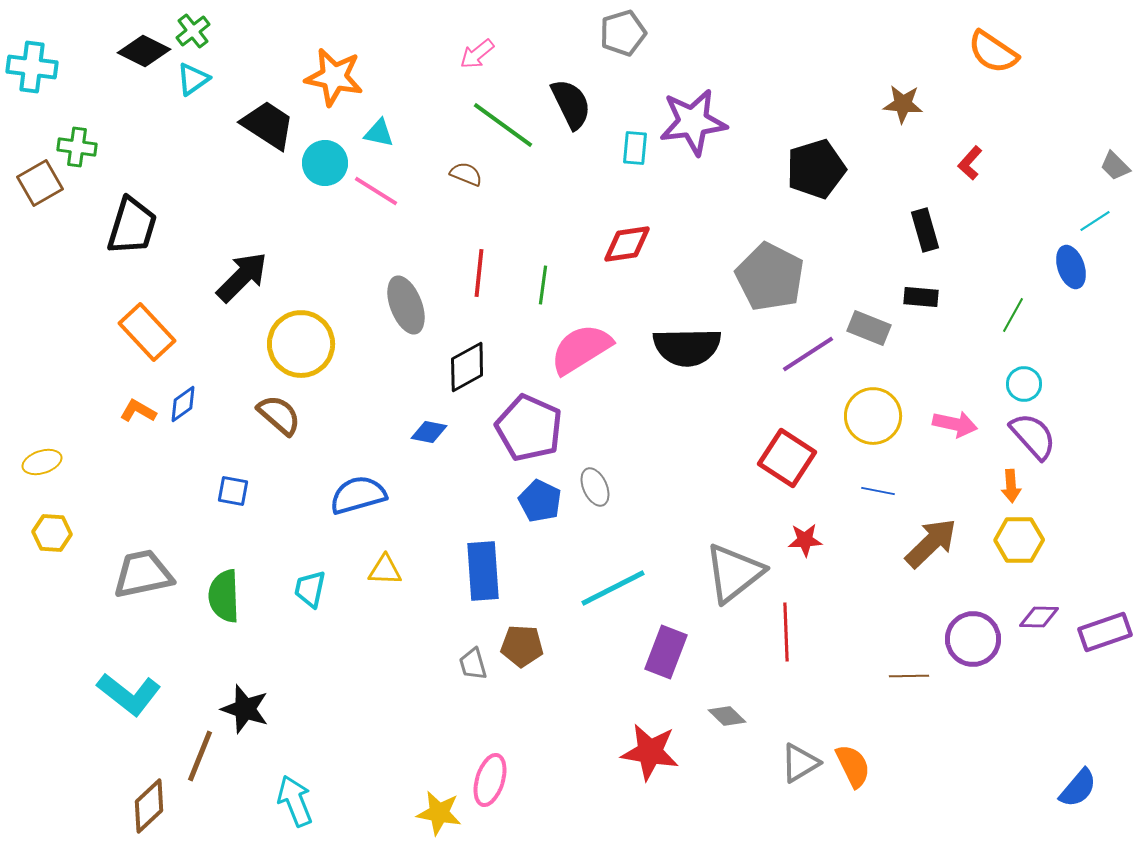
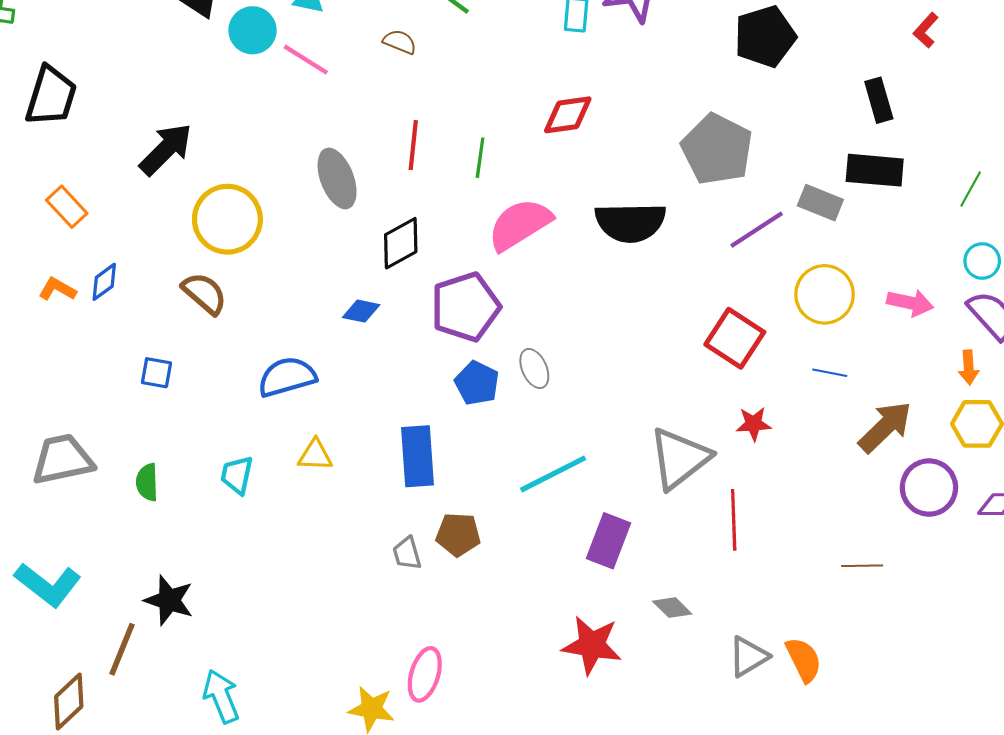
black rectangle: (921, 297) -> (875, 170), size x1.6
orange rectangle: (147, 332) -> (67, 207), size x0.7
purple pentagon: (529, 428) -> (465, 307), turned 30
green semicircle: (224, 596) -> (147, 482), size x0.7
purple circle: (973, 639) -> (929, 488), moved

